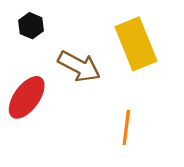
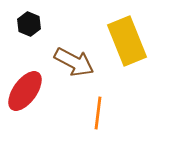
orange line: (126, 127) -> (98, 113), moved

